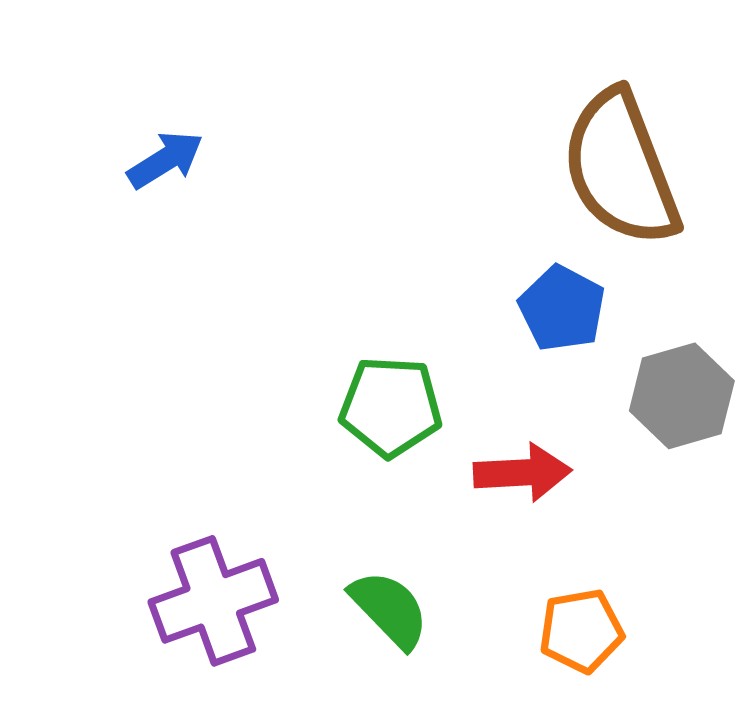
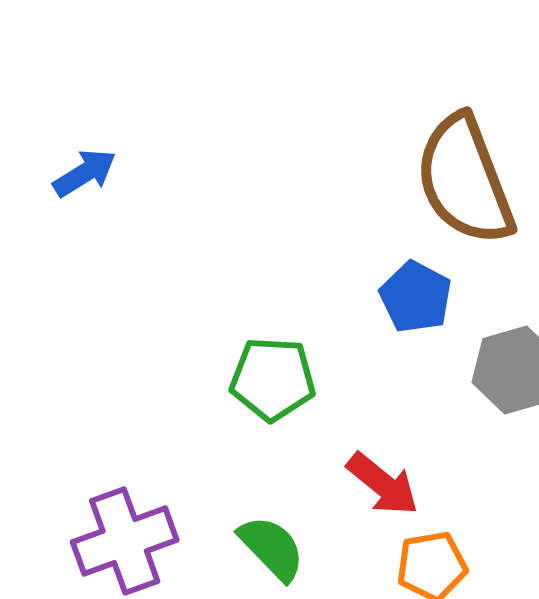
red arrow: (522, 473) -> (383, 484), moved, turned 42

